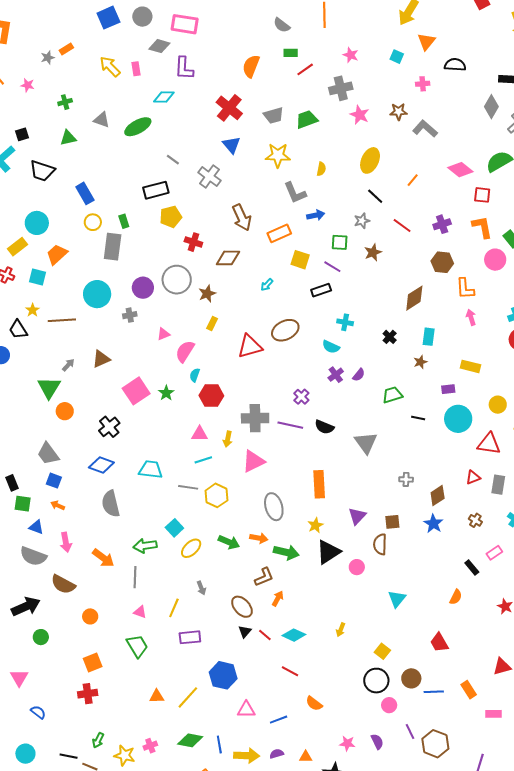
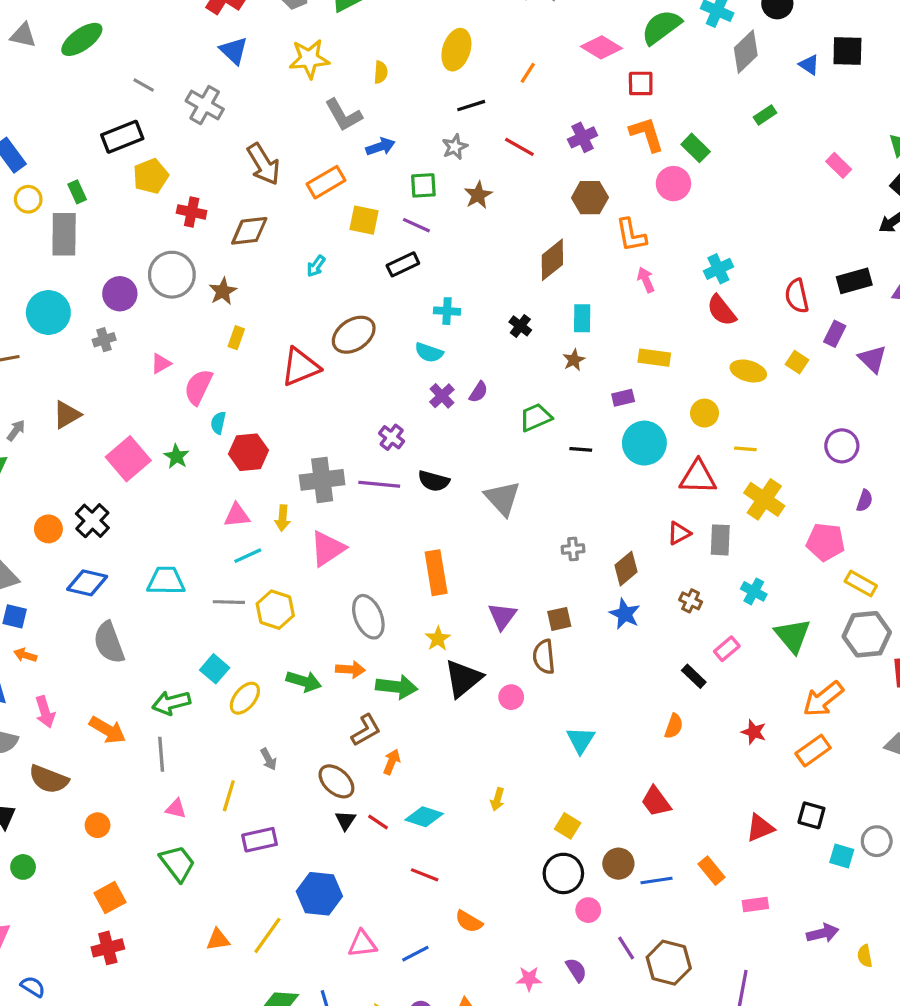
black line: (375, 196) -> (471, 106), turned -54
orange circle: (65, 411) -> (48, 529), moved

